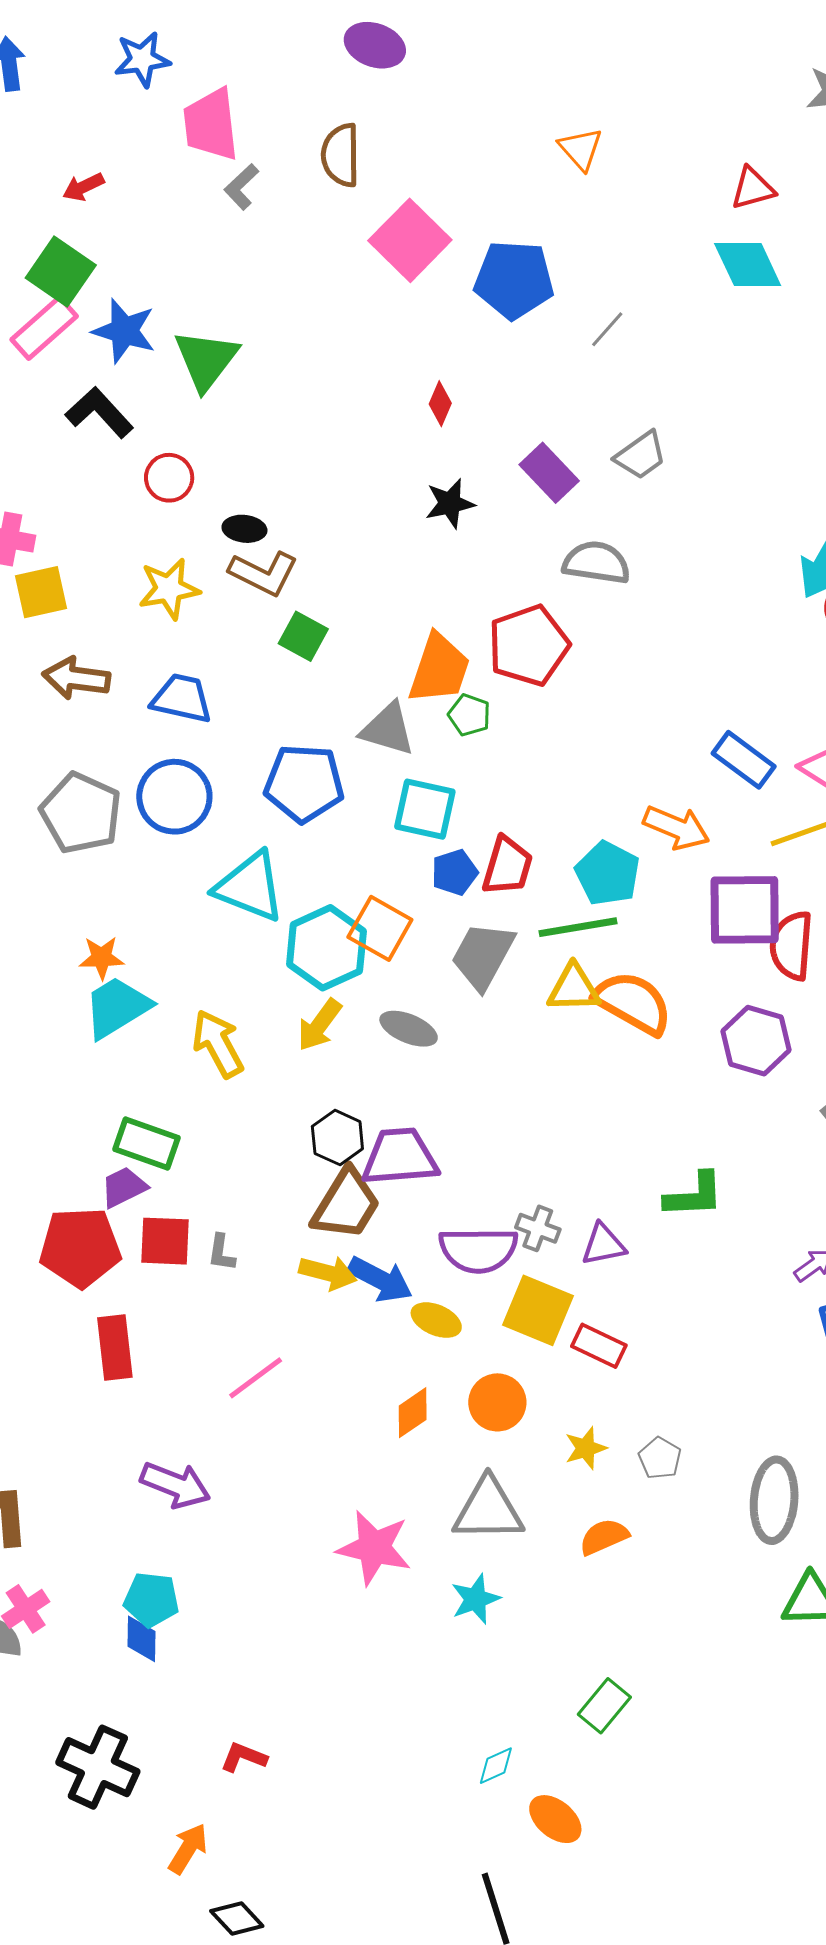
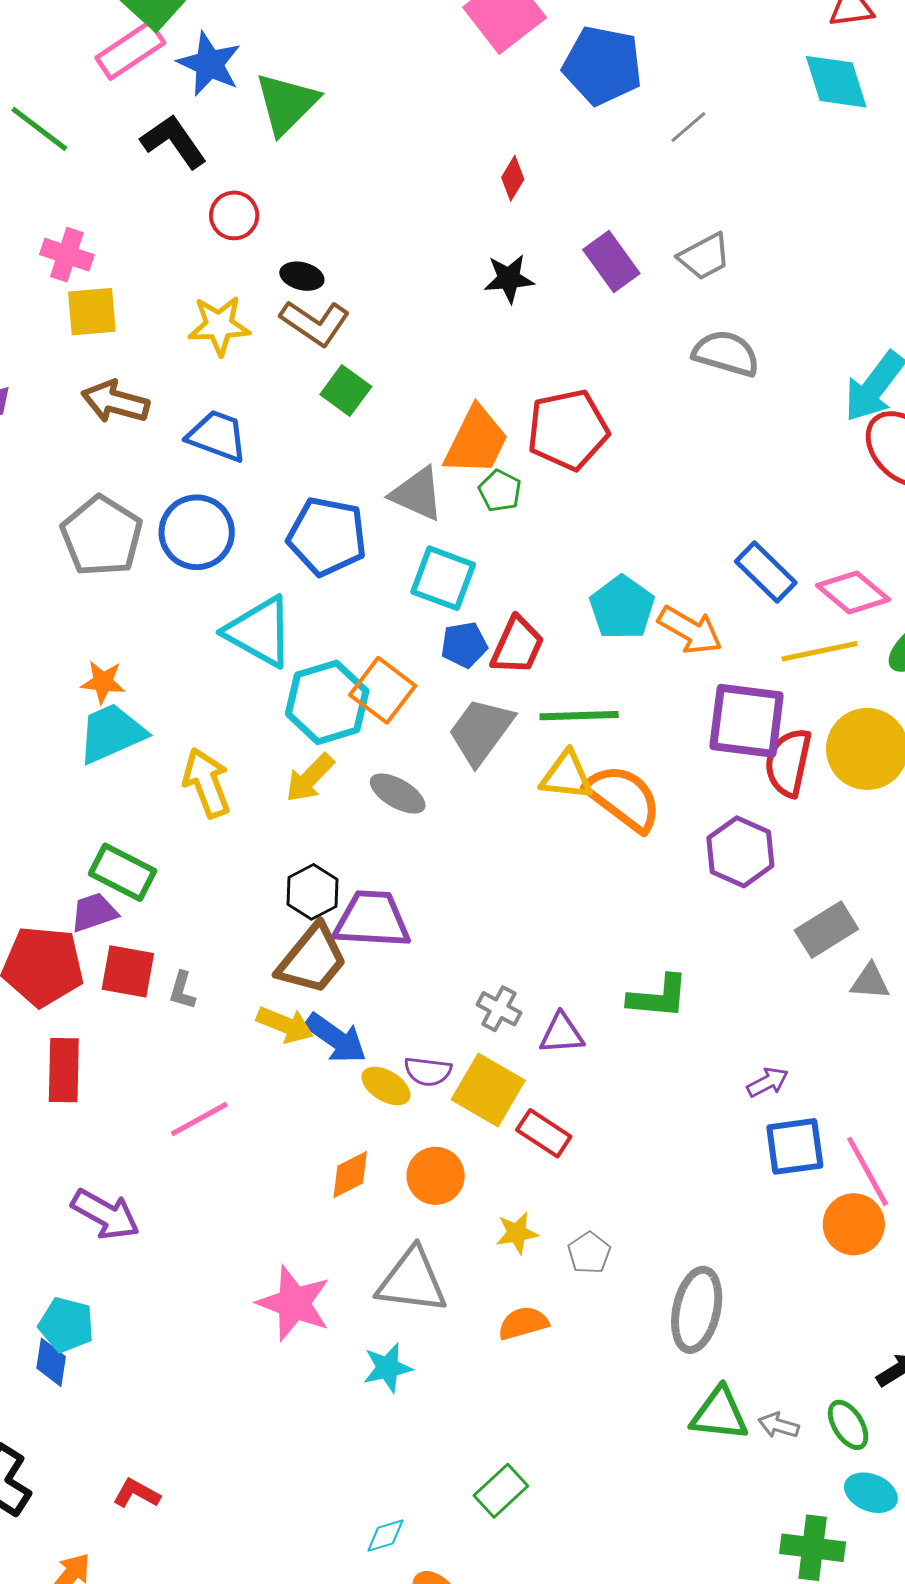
gray semicircle: (596, 563) -> (726, 353), moved
cyan pentagon: (608, 873) -> (622, 608), moved
purple semicircle: (478, 1250) -> (428, 1071), moved, size x0.6

